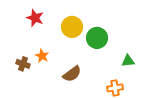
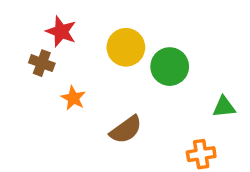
brown cross: (23, 64) -> (42, 63), moved

